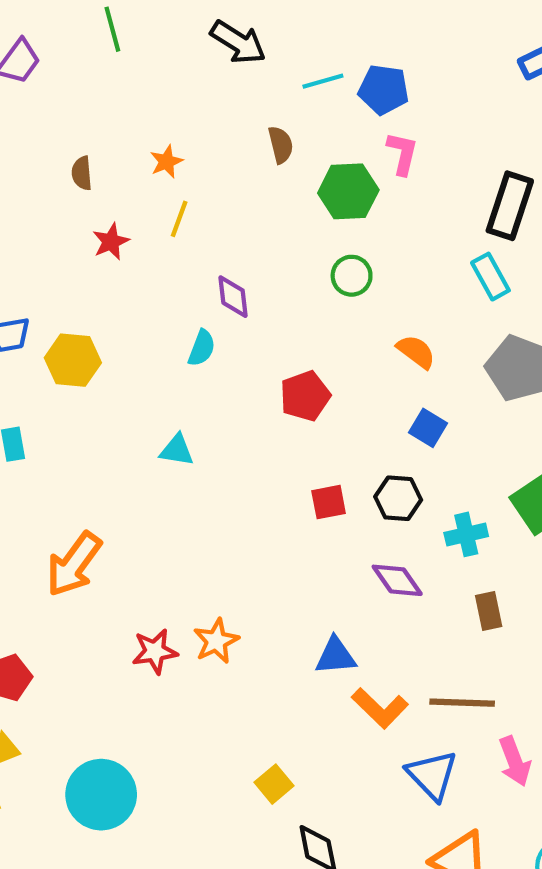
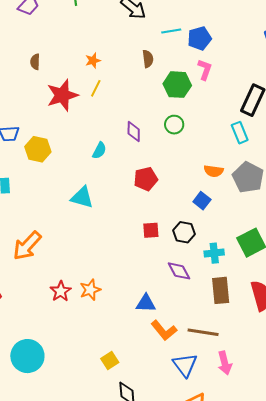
blue pentagon: (384, 90) -> (199, 38), turned -30
brown semicircle: (82, 173) -> (35, 62), moved
red star: (111, 242) -> (62, 95), size x1.8
purple diamond: (233, 297) -> (134, 131), moved
orange semicircle: (416, 352) -> (214, 171), moved, turned 144
cyan triangle: (177, 450) -> (82, 197), size x1.4
brown rectangle: (489, 611) -> (221, 290), size x1.5
red star: (155, 651) -> (61, 291), turned -30

